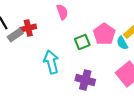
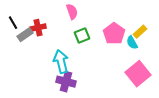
green square: (82, 42) -> (82, 36), moved
purple cross: (85, 80) -> (66, 82), moved

